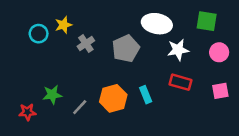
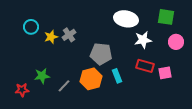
yellow star: (63, 25) -> (51, 37), moved
gray pentagon: (126, 49) -> (101, 54), moved, turned 30
pink square: (220, 91) -> (165, 73), moved

